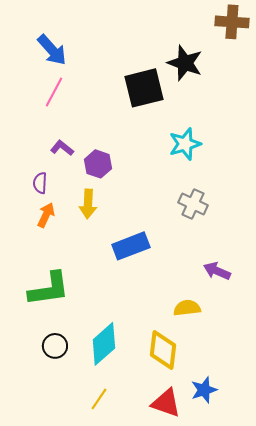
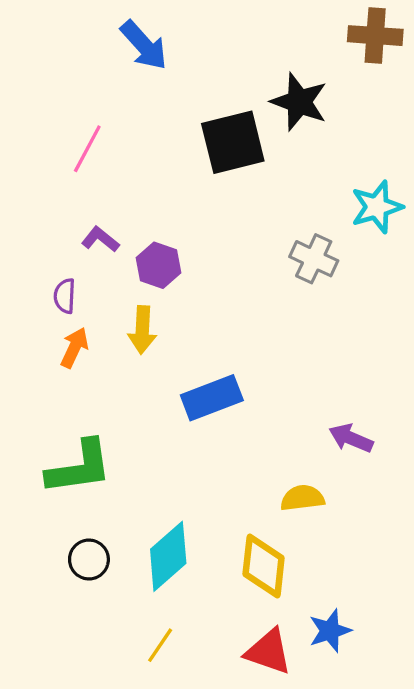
blue arrow: (52, 50) -> (144, 45), moved
cyan star: (185, 144) -> (377, 207), moved
gray cross: (193, 204) -> (314, 259), moved

